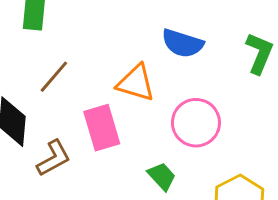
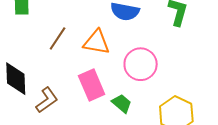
brown line: (54, 77) -> (58, 38), moved
pink rectangle: (102, 128) -> (92, 85), moved

